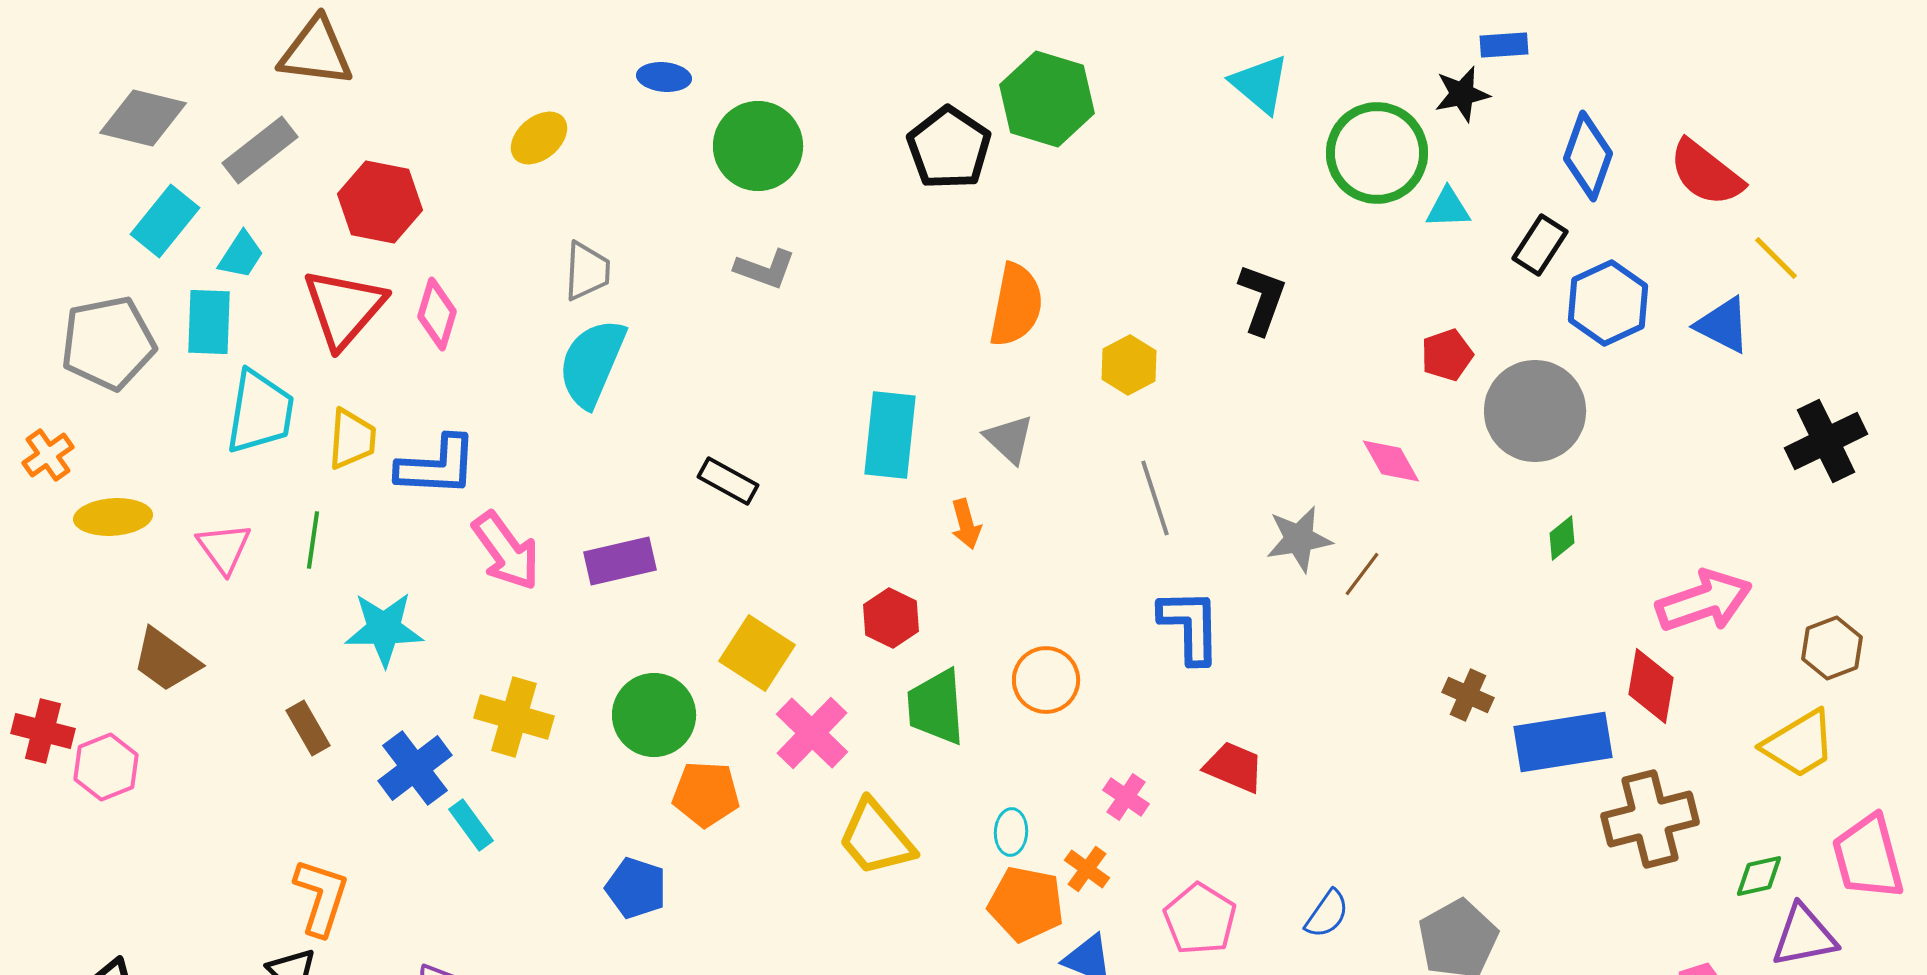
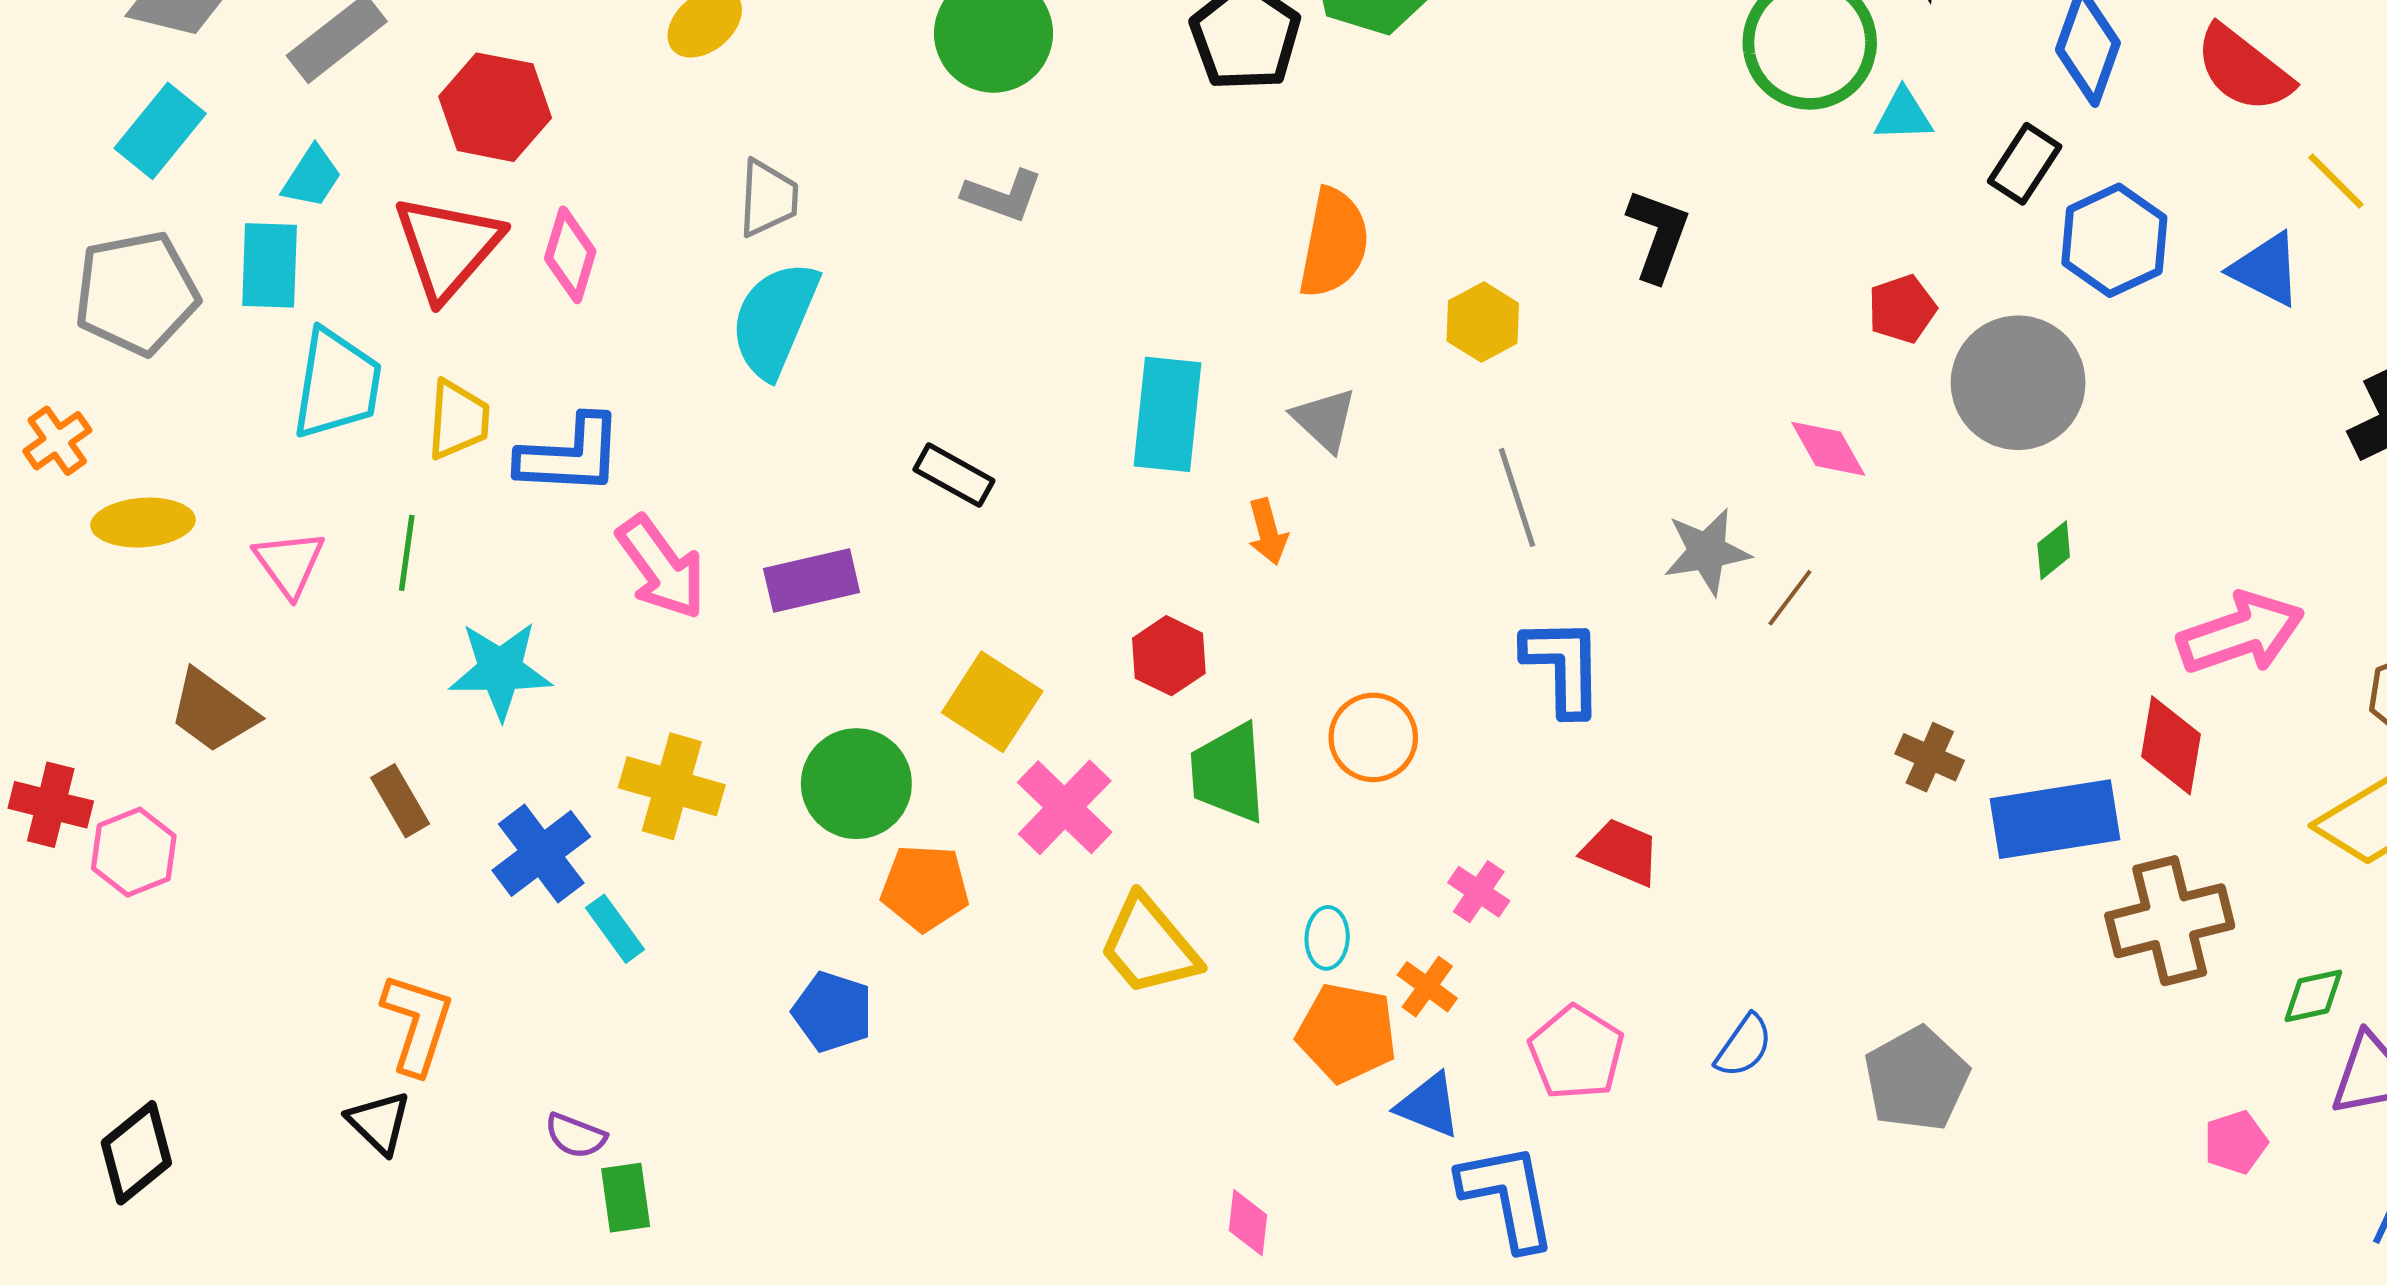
cyan rectangle: (165, 221) -> (160, 131), moved

